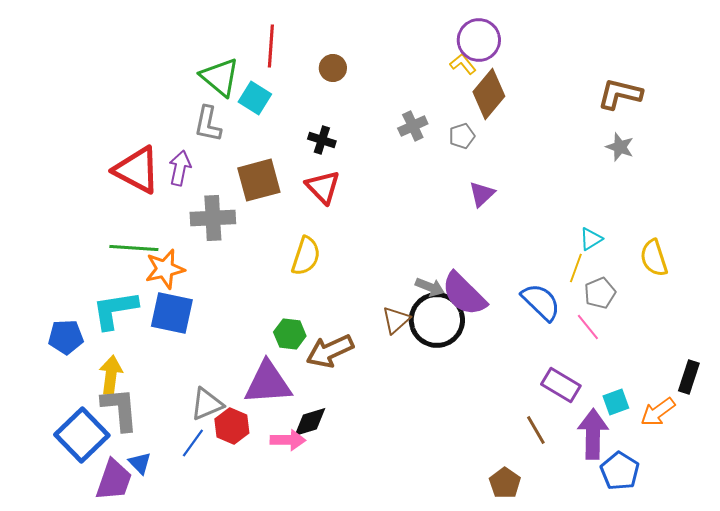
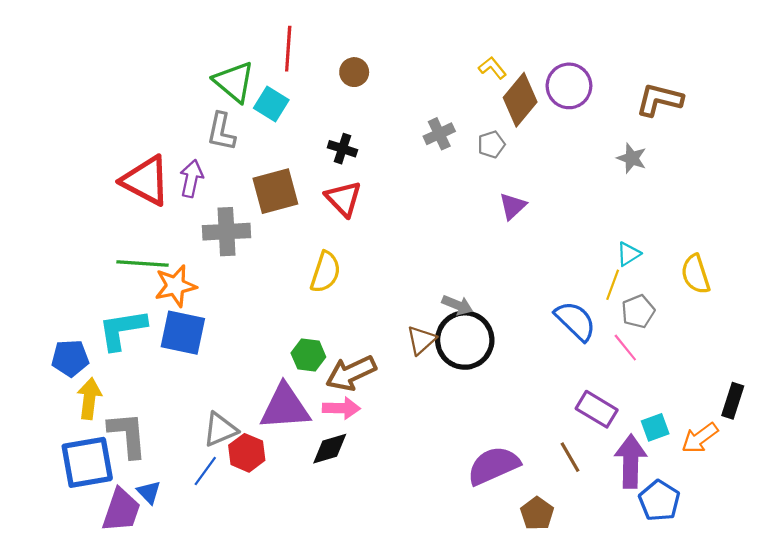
purple circle: (479, 40) -> (569, 86), moved
gray star: (620, 147) -> (632, 158), moved
purple semicircle: (464, 294) -> (493, 466), moved, turned 111
yellow arrow: (111, 375) -> (89, 399), moved
blue square: (82, 435) -> (87, 462), turned 34
pink arrow: (288, 440) -> (341, 408), moved

